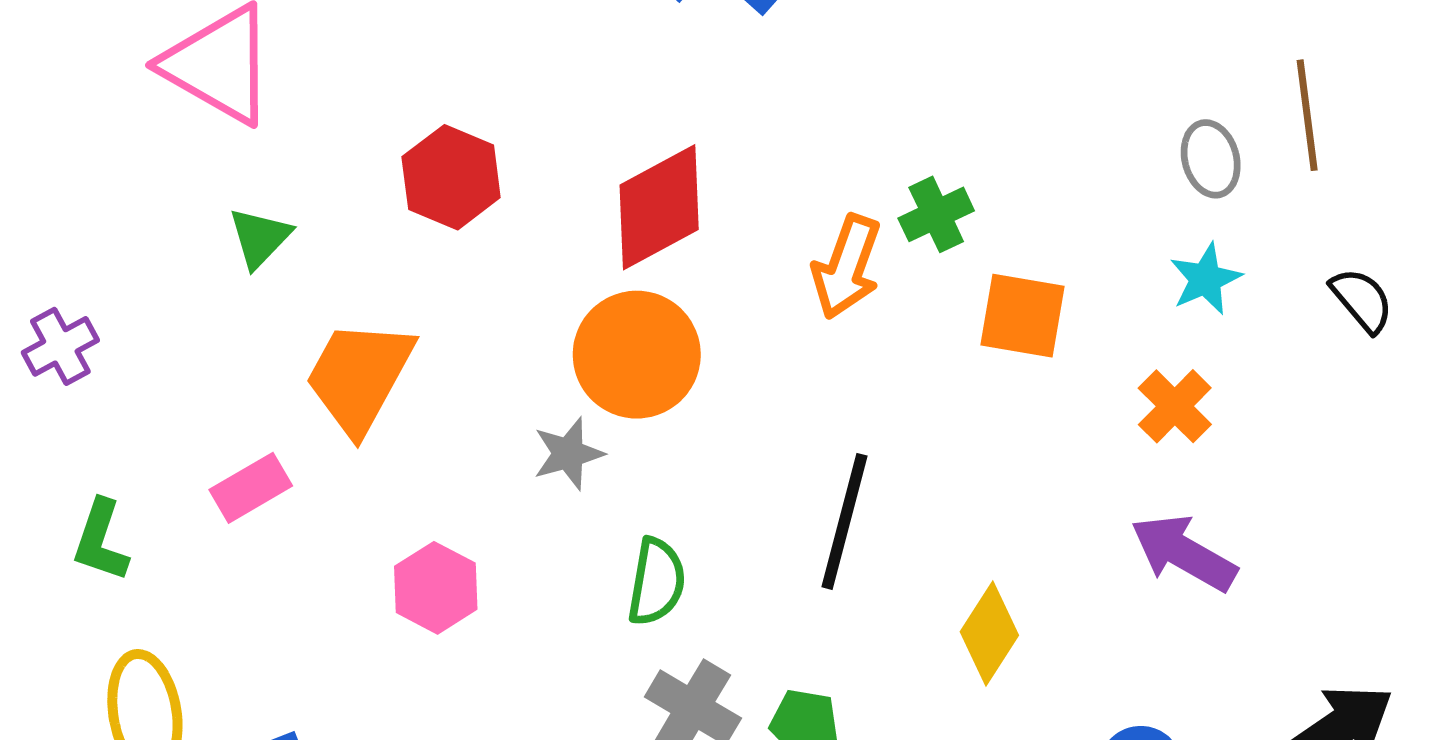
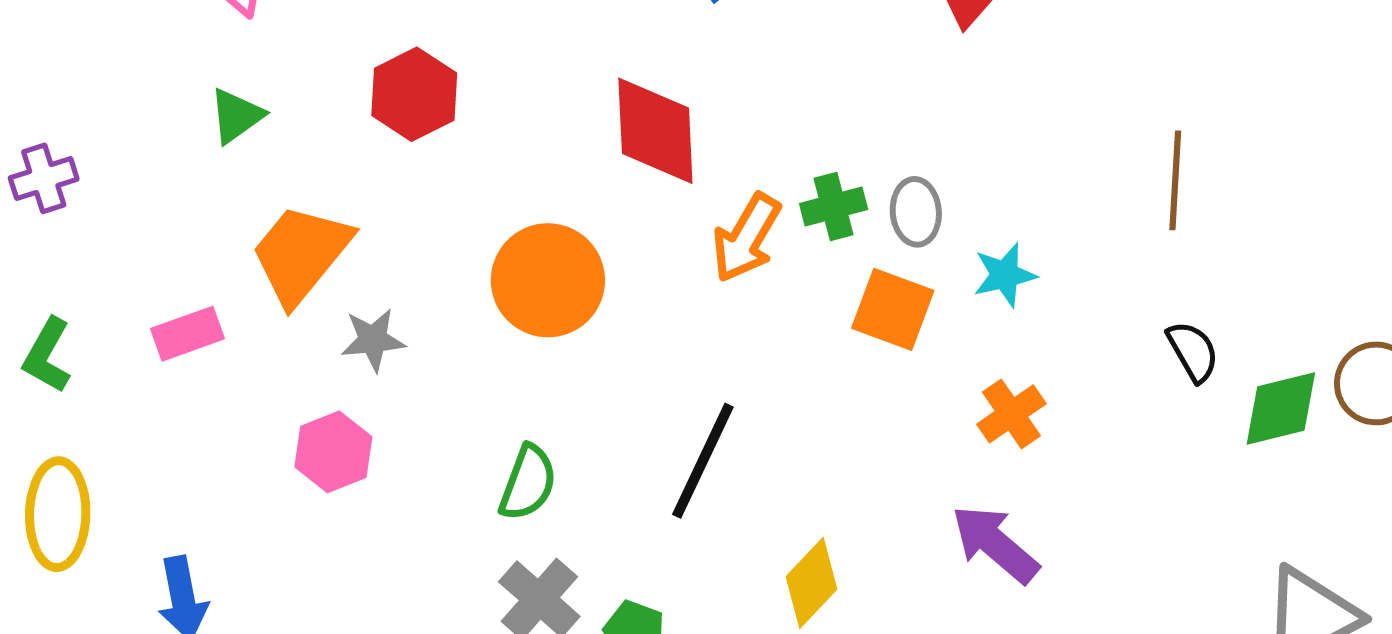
gray ellipse: (1211, 159) -> (916, 212), moved
red diamond: (659, 207) -> (655, 131), moved, turned -75
cyan star: (1206, 279) -> (1005, 275), moved
gray star: (568, 454) -> (373, 340), moved

